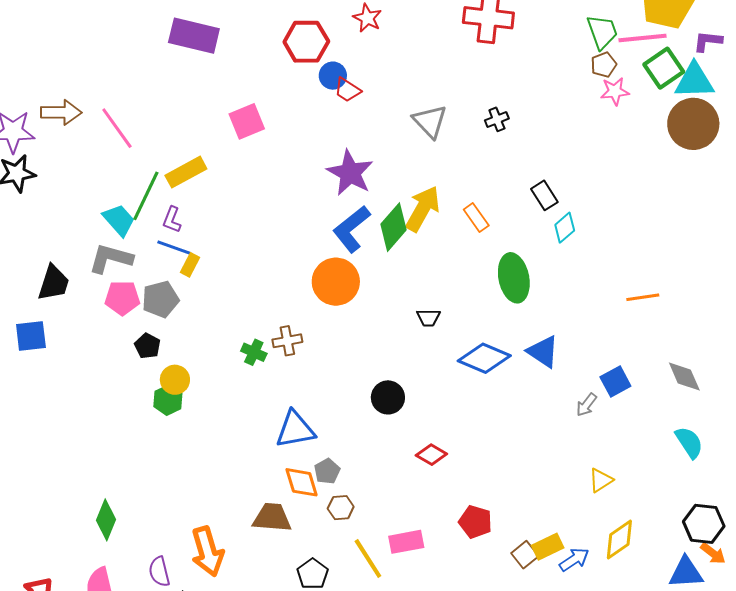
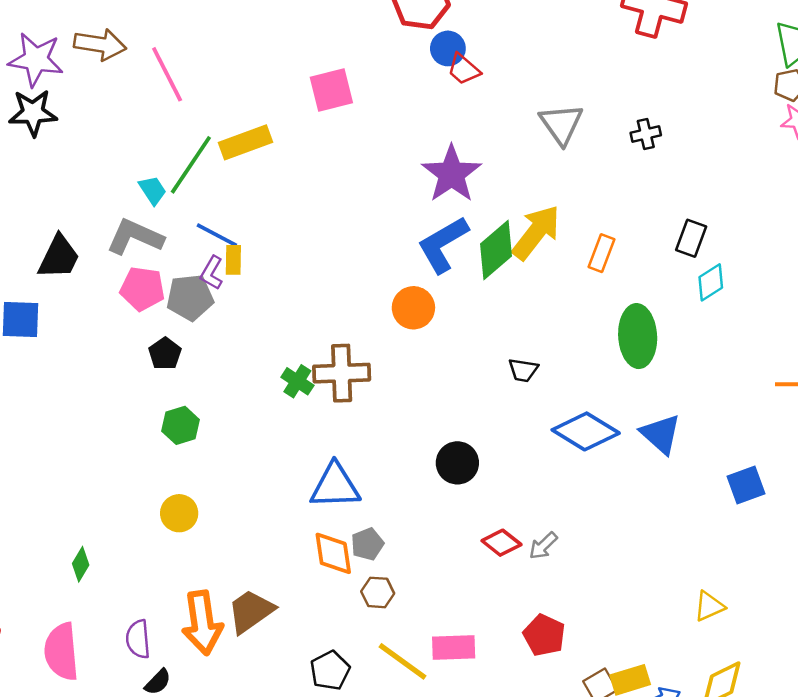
black rectangle: (544, 195) -> (691, 238), turned 44
orange rectangle: (476, 217) -> (602, 253), turned 48
cyan trapezoid: (119, 220) -> (153, 190), size x0.7
purple L-shape: (172, 220) -> (212, 273), moved
yellow rectangle: (190, 265) -> (233, 260), turned -35
orange circle: (336, 282) -> (413, 308), size x0.7
brown cross: (287, 341) -> (342, 373), size x1.5
yellow circle: (175, 380) -> (179, 513), moved
gray arrow: (586, 405) -> (543, 546), moved
brown trapezoid: (272, 518) -> (251, 611), moved, turned -48
green diamond: (106, 520) -> (81, 564), size x0.7
yellow line: (368, 558) -> (402, 661), turned -30

